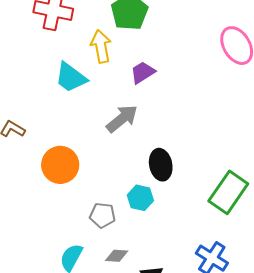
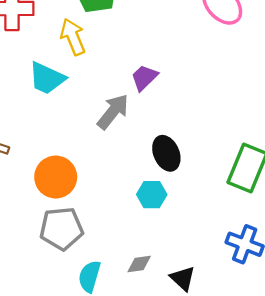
purple trapezoid: (143, 72) -> (144, 78), moved
gray pentagon: (102, 215) -> (61, 229), moved, size x1.5

